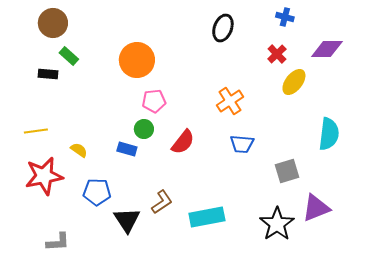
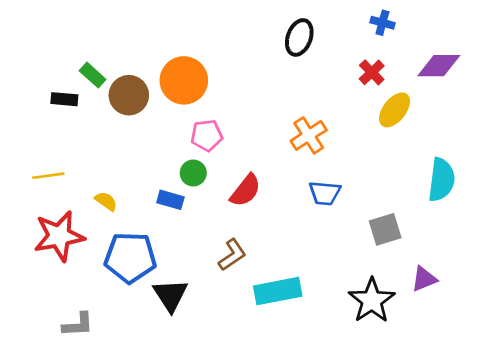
brown circle: (53, 23) -> (129, 95), moved
blue pentagon: (97, 192) -> (130, 258), size x1.4
brown L-shape: (162, 202) -> (232, 255), moved
purple triangle: (316, 208) -> (424, 279), size x0.7

